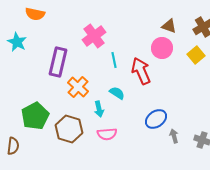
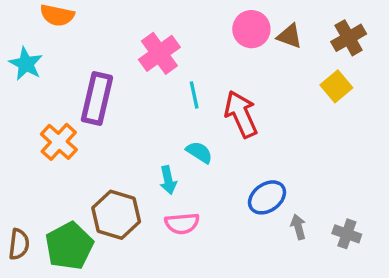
pink circle: (162, 48) -> (251, 29), moved
orange cross: (78, 87) -> (59, 142), moved
green pentagon: (35, 116) -> (69, 246), moved

